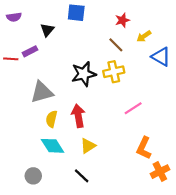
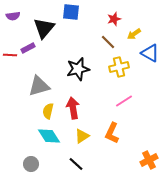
black triangle: (47, 30) -> (44, 28), size x1.6
yellow cross: (114, 72) -> (119, 67), moved
orange L-shape: (144, 148) -> (112, 133), moved

